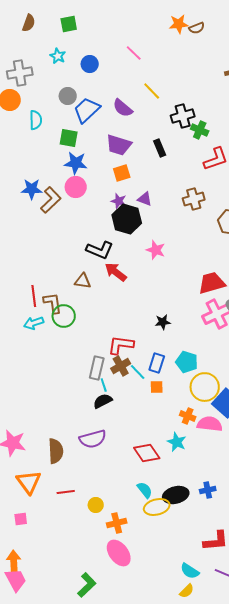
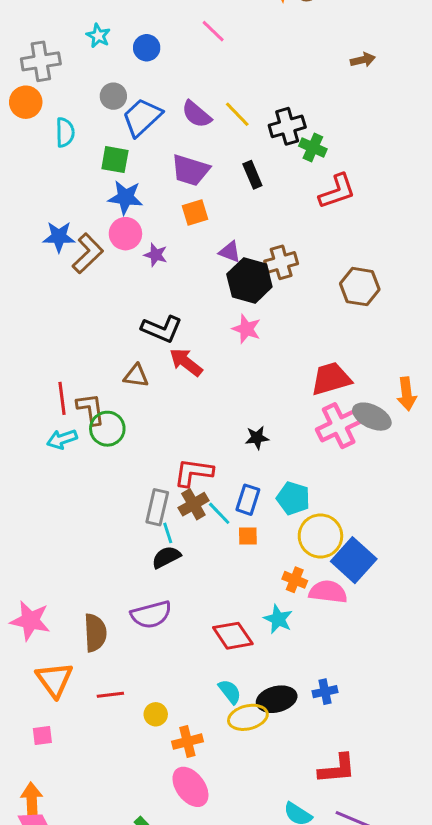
yellow line: (152, 91) -> (237, 114), moved
brown cross: (194, 199) -> (281, 262), moved
purple star: (119, 201) -> (156, 255), moved
black hexagon: (127, 219) -> (249, 281), moved

